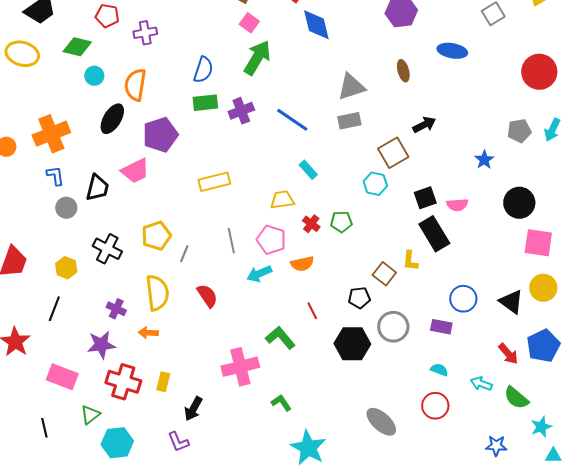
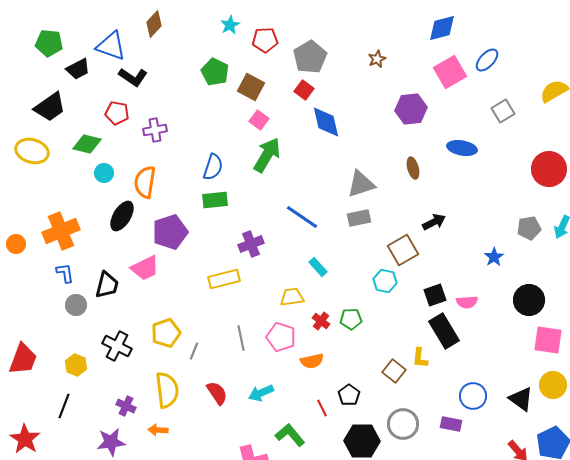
purple cross: (241, 111) -> (251, 244), moved
cyan arrow: (259, 274) -> (261, 393), moved
black pentagon: (359, 298) -> (349, 395), moved, turned -30

